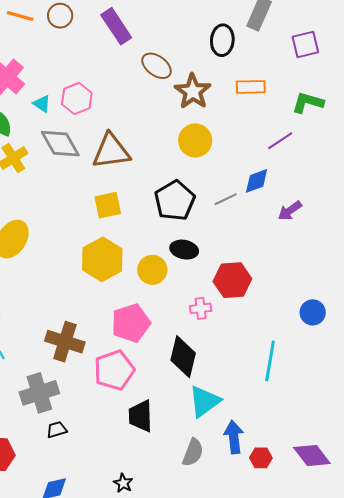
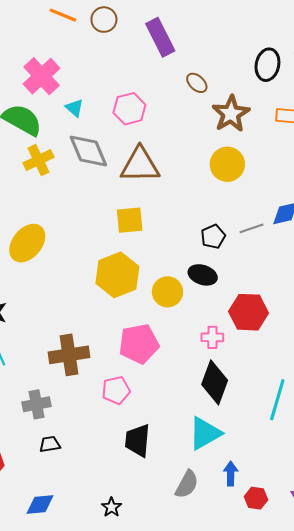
brown ellipse: (157, 66) -> (197, 83), size x0.7
pink hexagon: (77, 98) -> (129, 109), moved
black pentagon: (175, 201) -> (213, 237), moved, size x0.6
brown cross: (65, 342) -> (69, 355), turned -33
black diamond: (183, 357) -> (215, 382), moved
pink pentagon: (114, 370) -> (116, 390), size x0.7
gray cross: (39, 393) -> (37, 404), size x0.7
blue arrow: (234, 437) -> (231, 474), size x0.7

